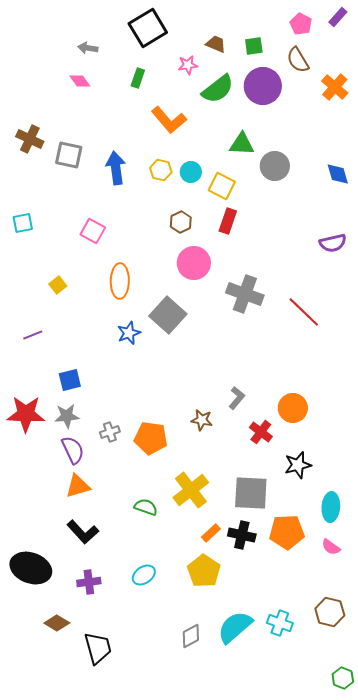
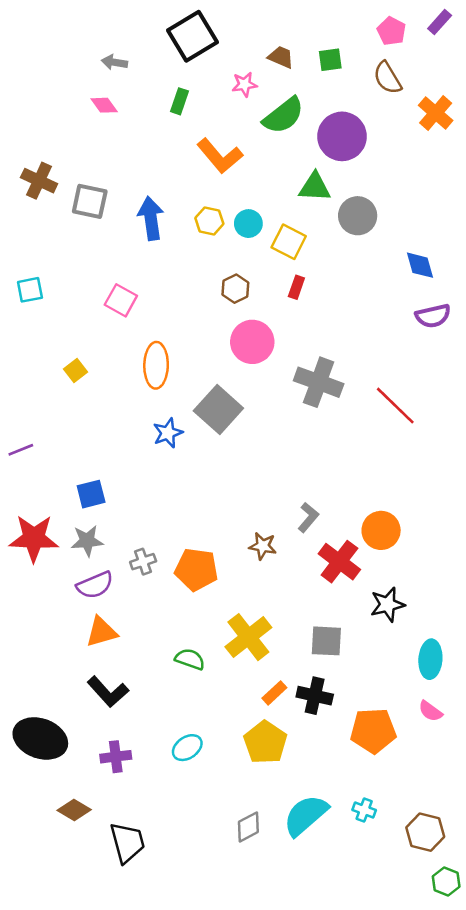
purple circle: (263, 86) -> (342, 136), moved
blue diamond: (338, 174) -> (420, 265), moved
red rectangle: (228, 221) -> (296, 287), size x0.7
purple line: (33, 335) -> (21, 450), moved
red cross: (261, 432) -> (339, 562), size x1.4
purple semicircle: (73, 450) -> (95, 585), turned 92
gray square: (251, 493) -> (326, 641), size x0.7
orange pentagon: (287, 532) -> (373, 731), moved
brown hexagon: (330, 612) -> (425, 832), moved
cyan cross: (280, 623) -> (364, 810), size x0.7

